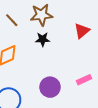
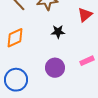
black star: (43, 39) -> (58, 32), moved

